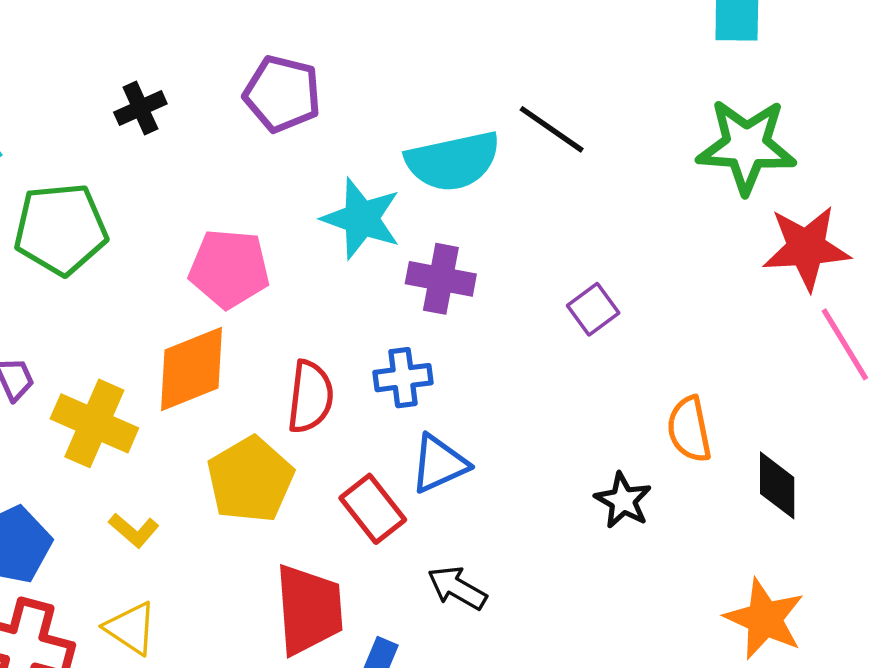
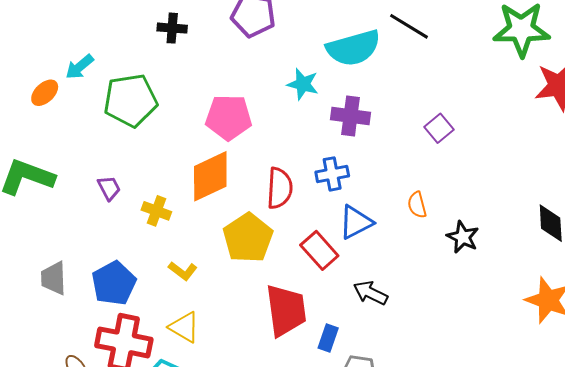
black cross: (140, 108) -> (172, 28), turned 32
cyan star: (361, 219) -> (303, 84), size x0.7
yellow cross: (94, 423) -> (156, 211), size x0.6
orange semicircle: (689, 429) -> (417, 205), moved, size x0.7

